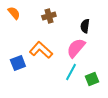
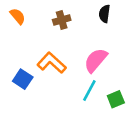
black semicircle: (85, 26) -> (104, 14), moved
blue square: (18, 63) -> (23, 79), turned -35

